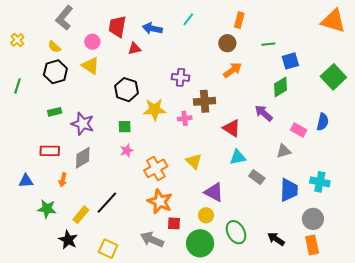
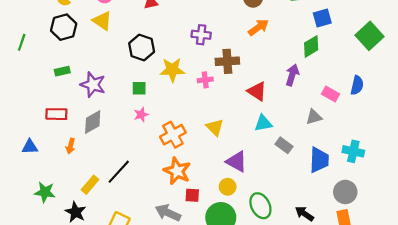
purple arrow: (264, 113) -> (292, 75), turned 66
green star: (47, 209) -> (45, 192), moved

